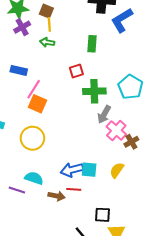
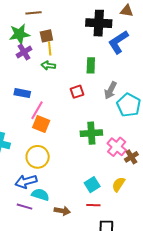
brown square: (46, 11) -> (46, 36), turned -32
green cross: (94, 91) -> (91, 133), moved
gray arrow: (104, 114) -> (110, 90), moved
blue arrow: (72, 170) -> (26, 181), moved
cyan square: (89, 170) -> (92, 185), turned -35
red line: (74, 189) -> (93, 205), moved

